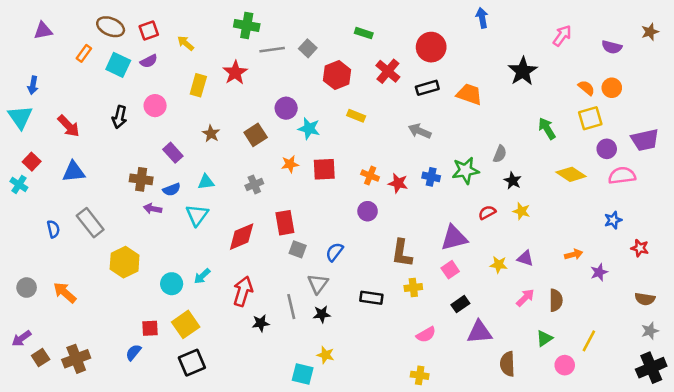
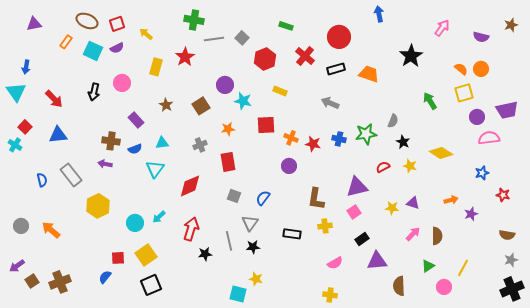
red square: (324, 169) -> (266, 125), moved
yellow diamond: (571, 174) -> (441, 153), moved
purple arrow: (153, 209) -> (105, 164), moved
red rectangle: (285, 223) -> (228, 162), moved

